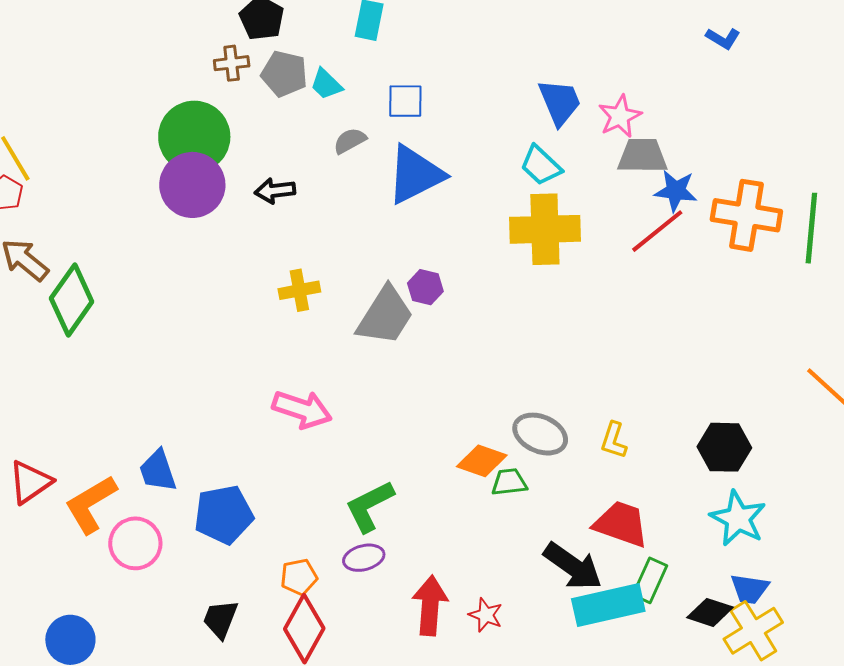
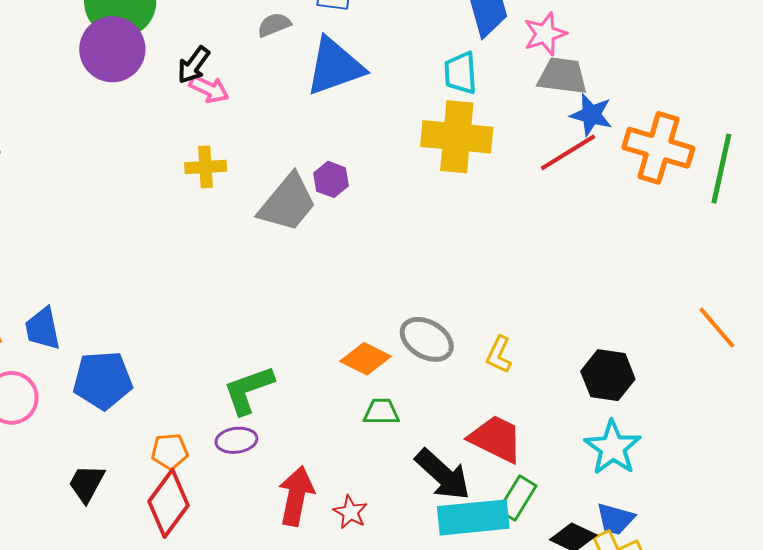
cyan trapezoid: (541, 165) -> (461, 73), turned 36
black arrow: (275, 191) -> (194, 65), turned -54
pink arrow: (302, 409) -> (209, 89), moved, size x0.7
green trapezoid: (509, 482) -> (381, 412), moved

